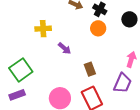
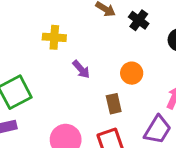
orange circle: (98, 28) -> (132, 73), moved

